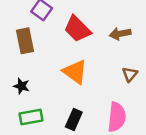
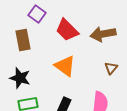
brown arrow: (120, 34) -> (103, 34), size x1.4
black star: (21, 86) -> (20, 78), size x1.5

